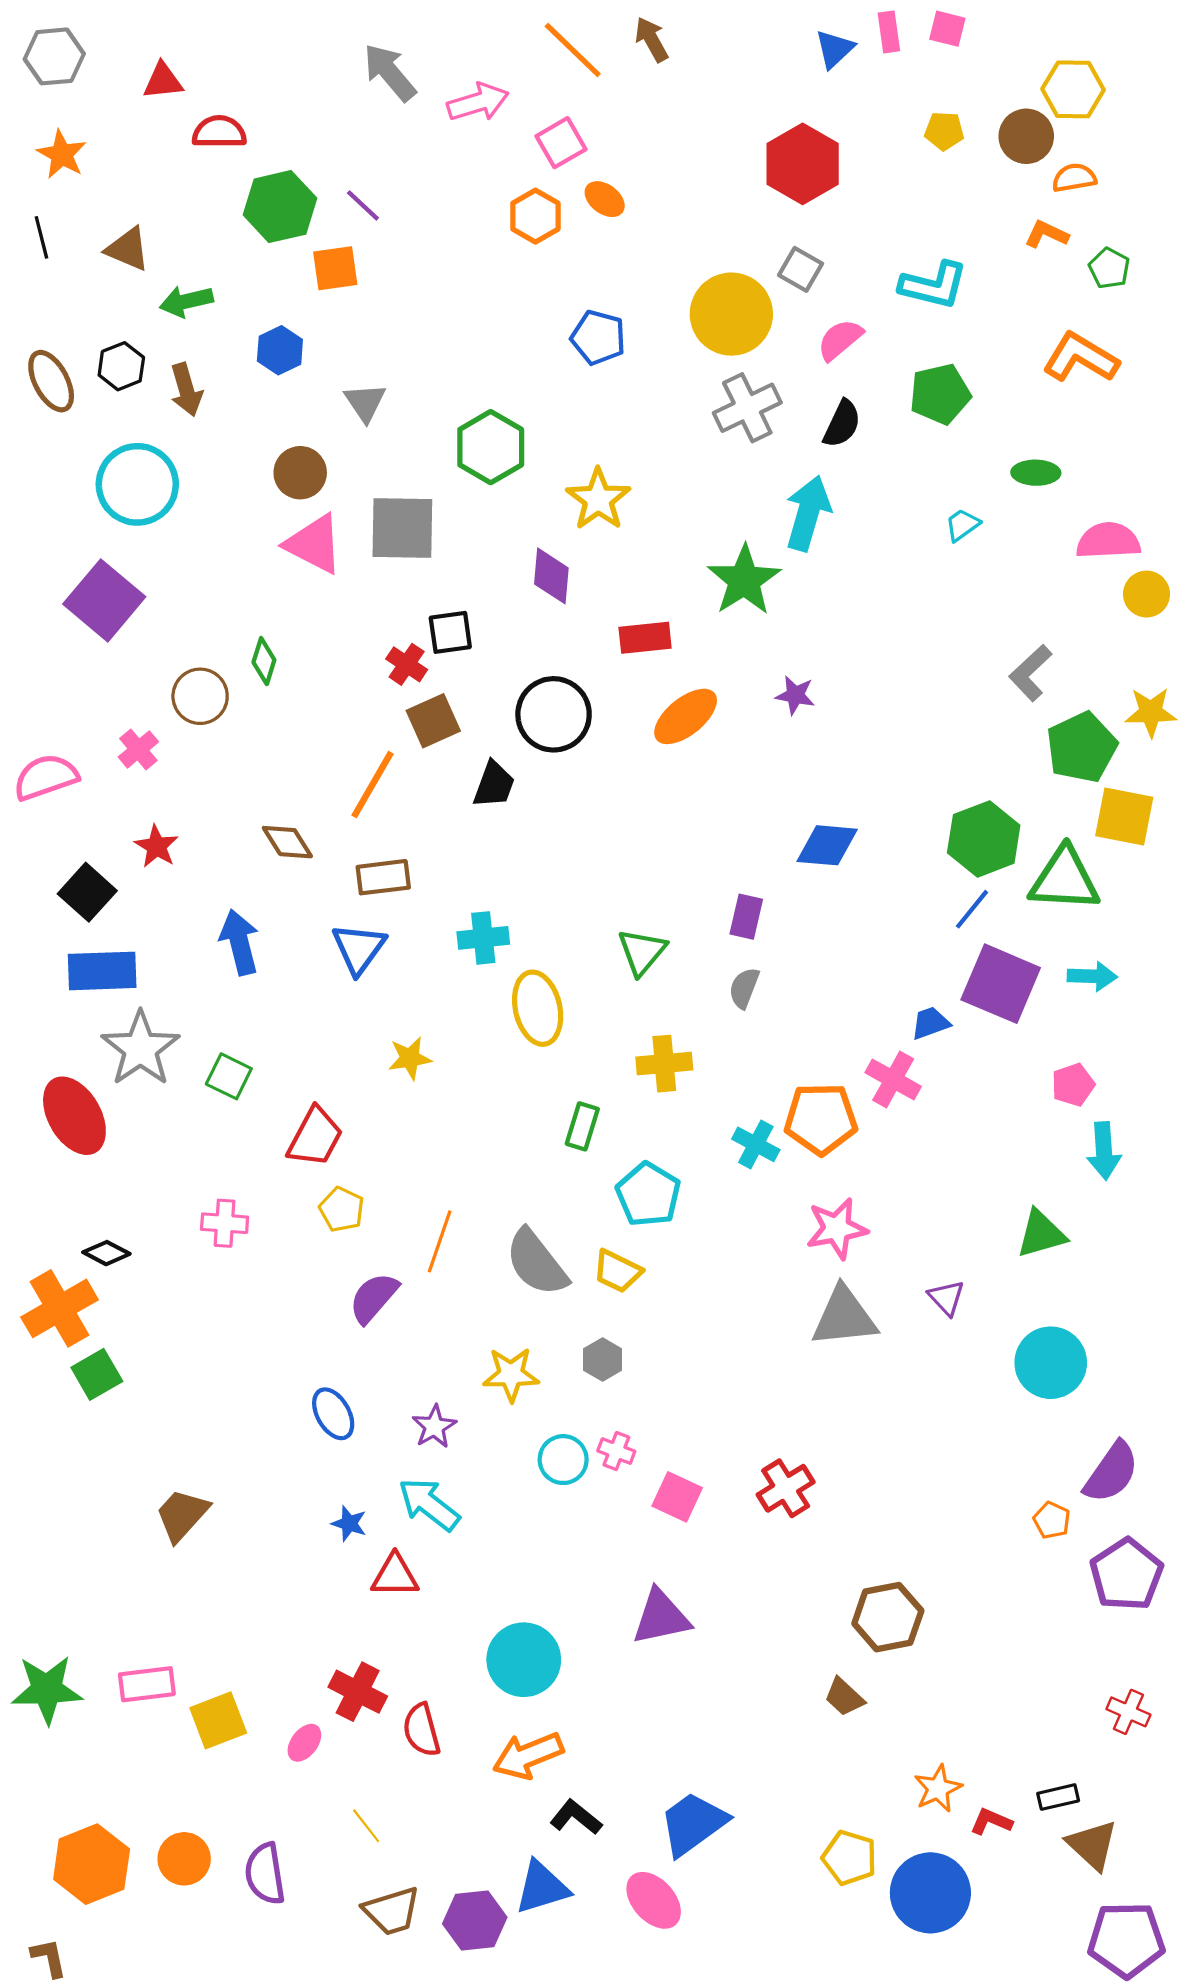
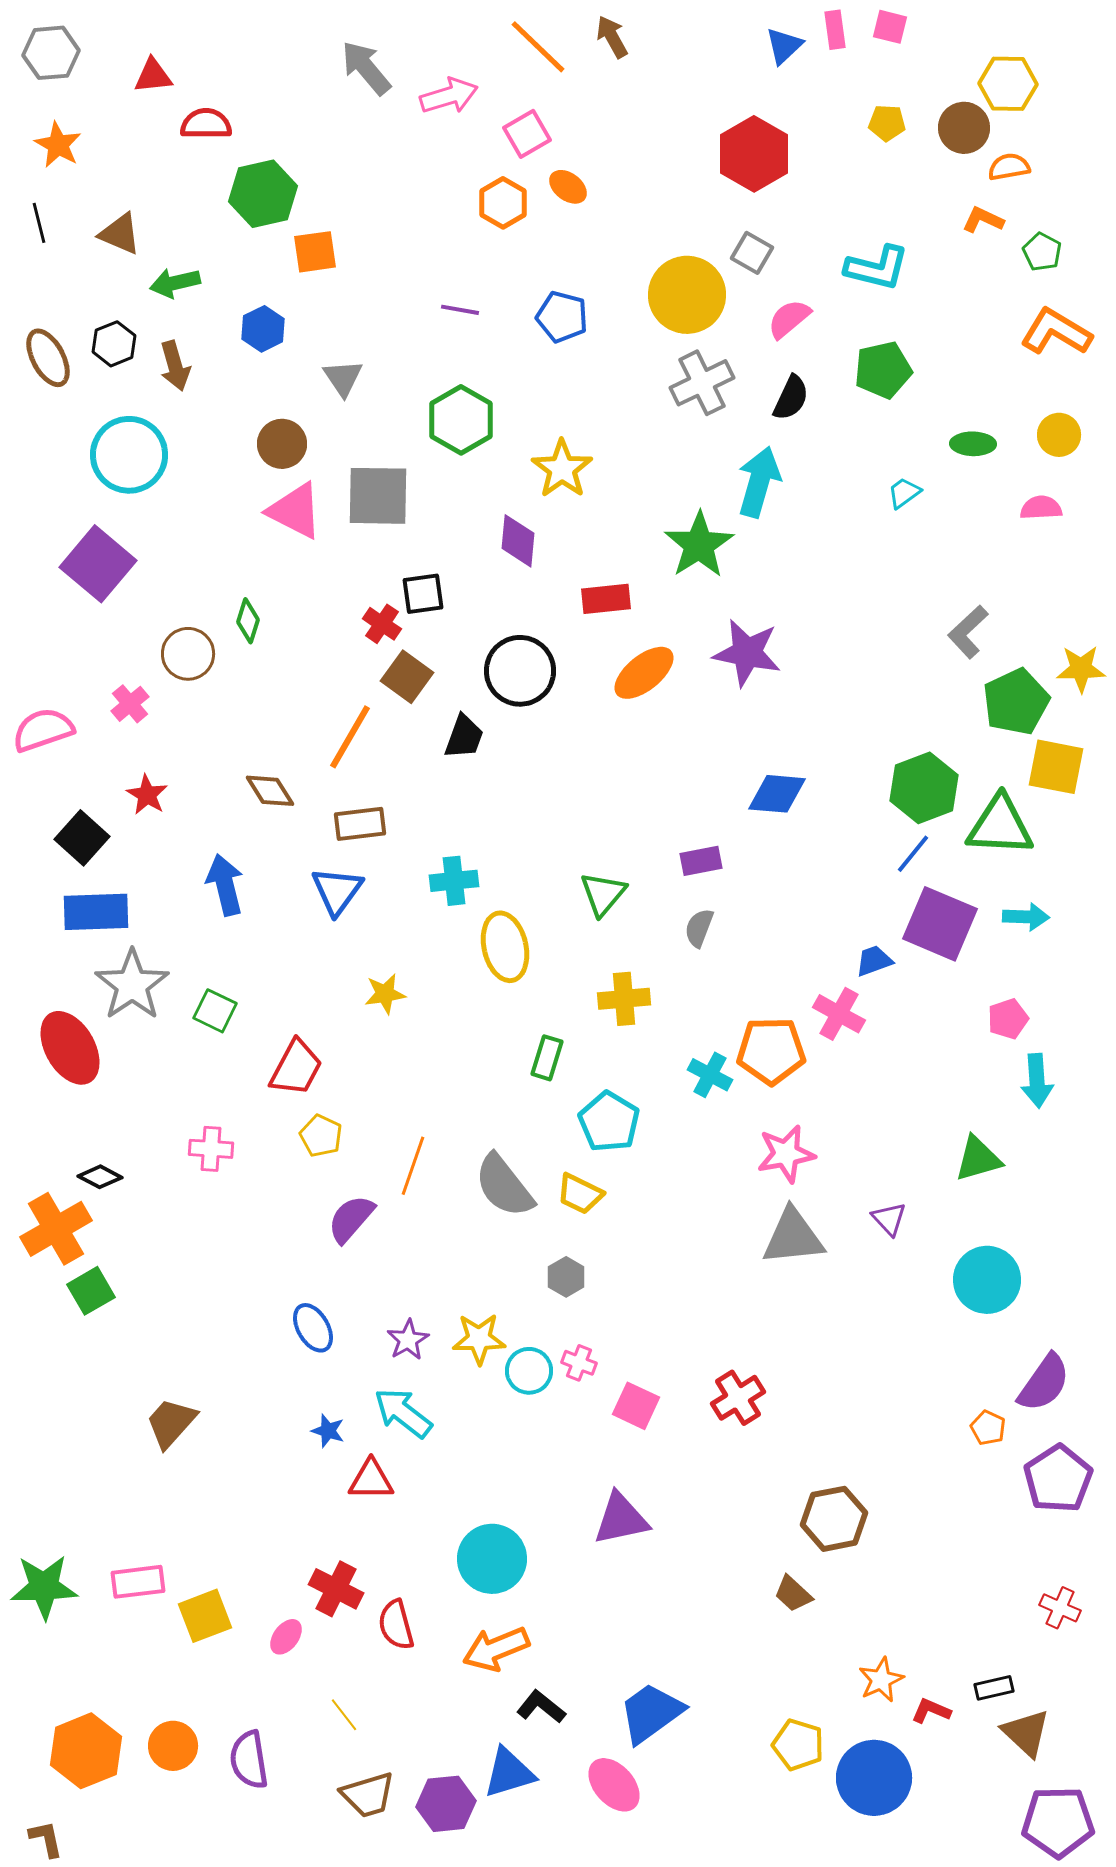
purple line: (363, 205) -> (460, 310), moved, turned -33
orange L-shape: (1081, 358) -> (1056, 332), moved
pink semicircle: (1108, 541) -> (1041, 508), size x0.7
yellow circle: (1147, 594) -> (1059, 435), moved
purple star: (795, 695) -> (747, 653), size x1.8
brown square: (433, 721) -> (407, 677), turned -30
purple rectangle: (746, 917) -> (701, 861), turned 66
yellow star: (511, 1374) -> (479, 1339), moved

